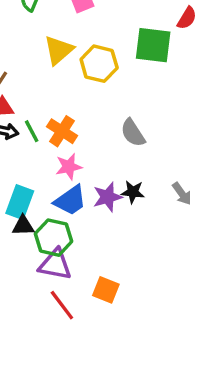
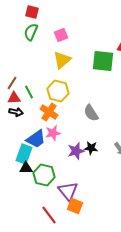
yellow triangle: (59, 50) -> (62, 60), moved
yellow hexagon: (99, 64) -> (58, 91), moved
green line: (32, 131) -> (29, 92), moved
blue trapezoid: (70, 200) -> (36, 139), moved
purple triangle: (55, 265) -> (68, 191), moved, turned 40

